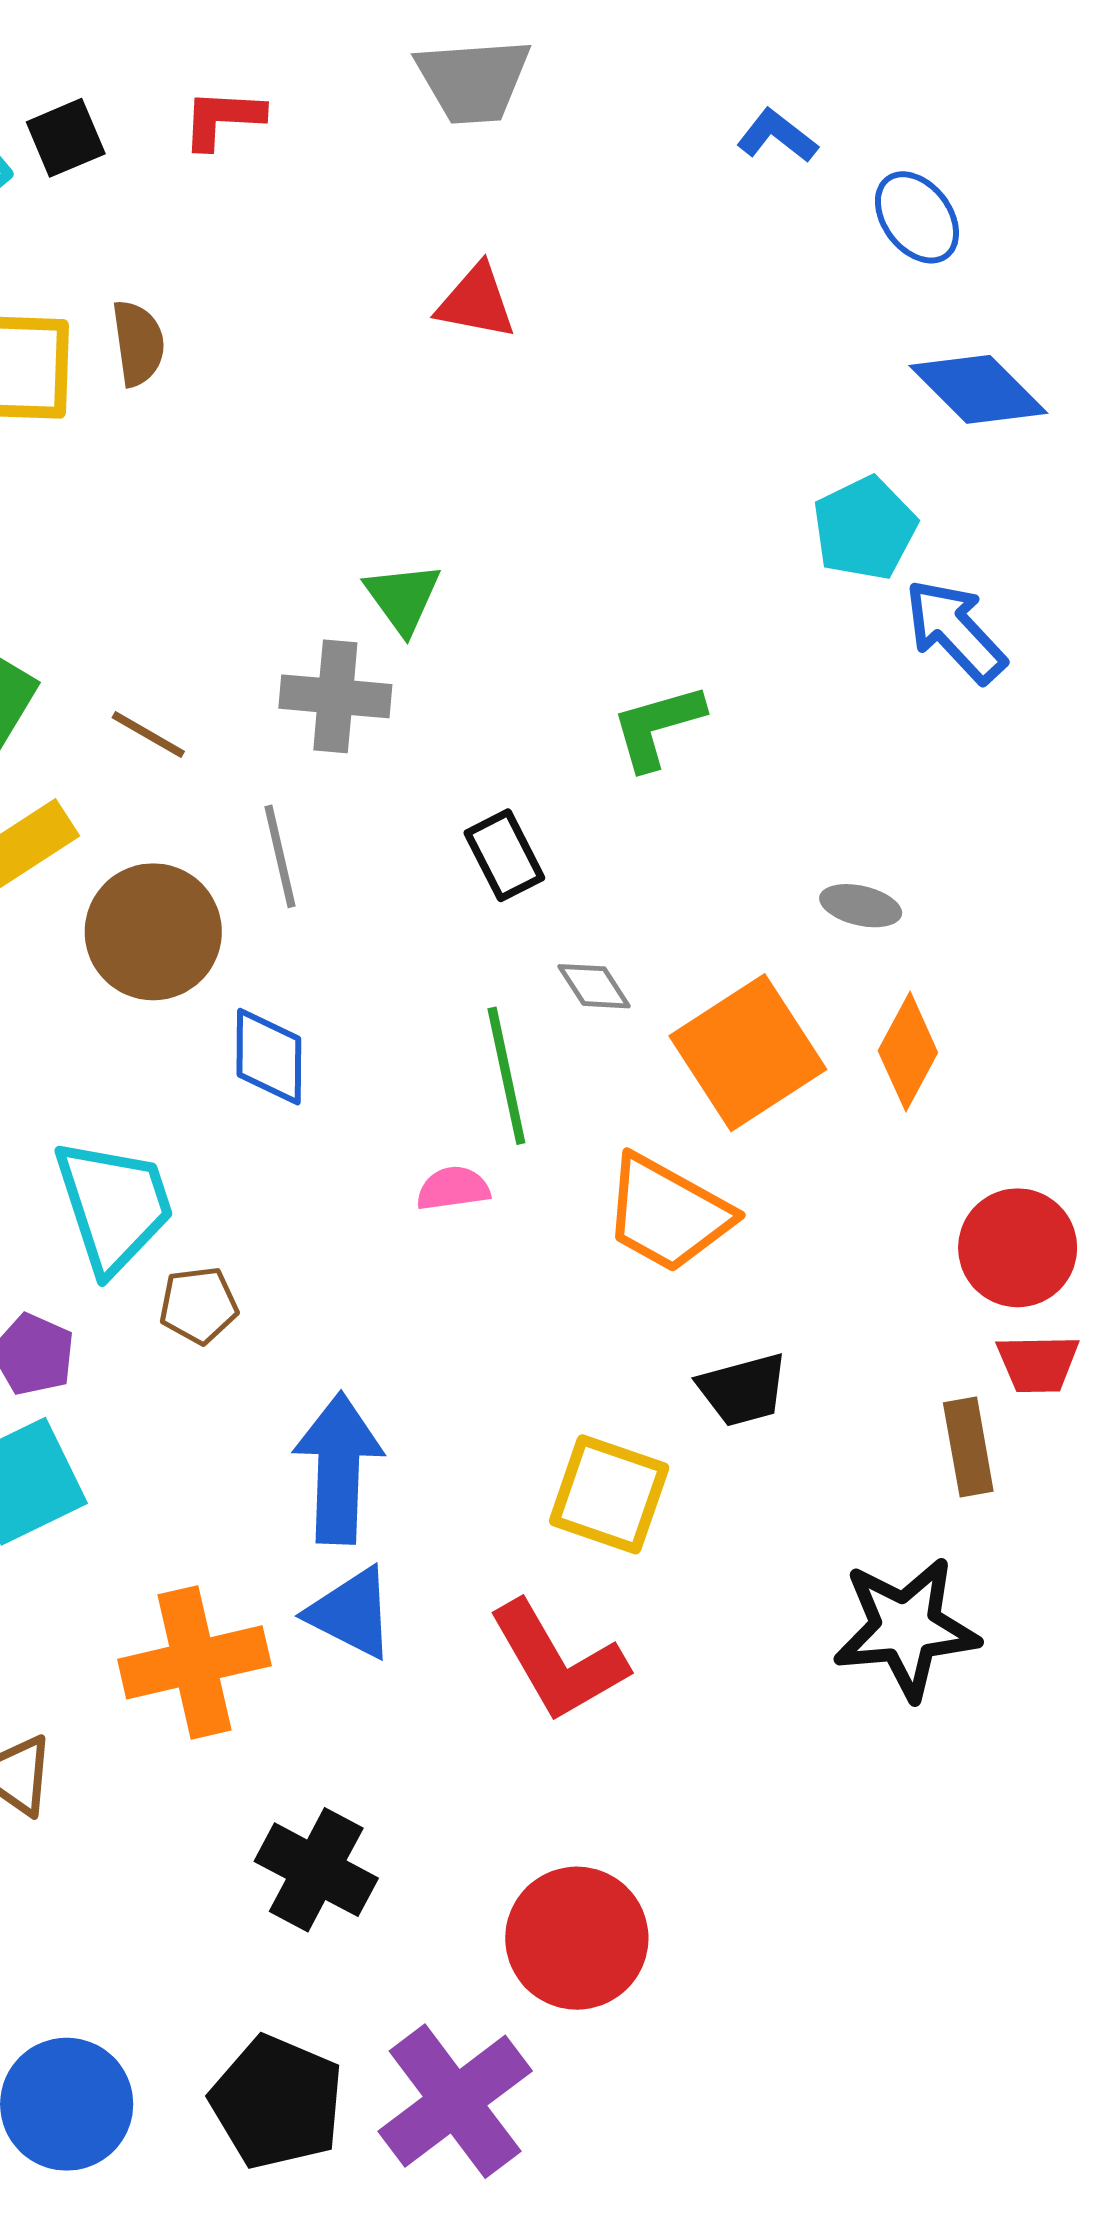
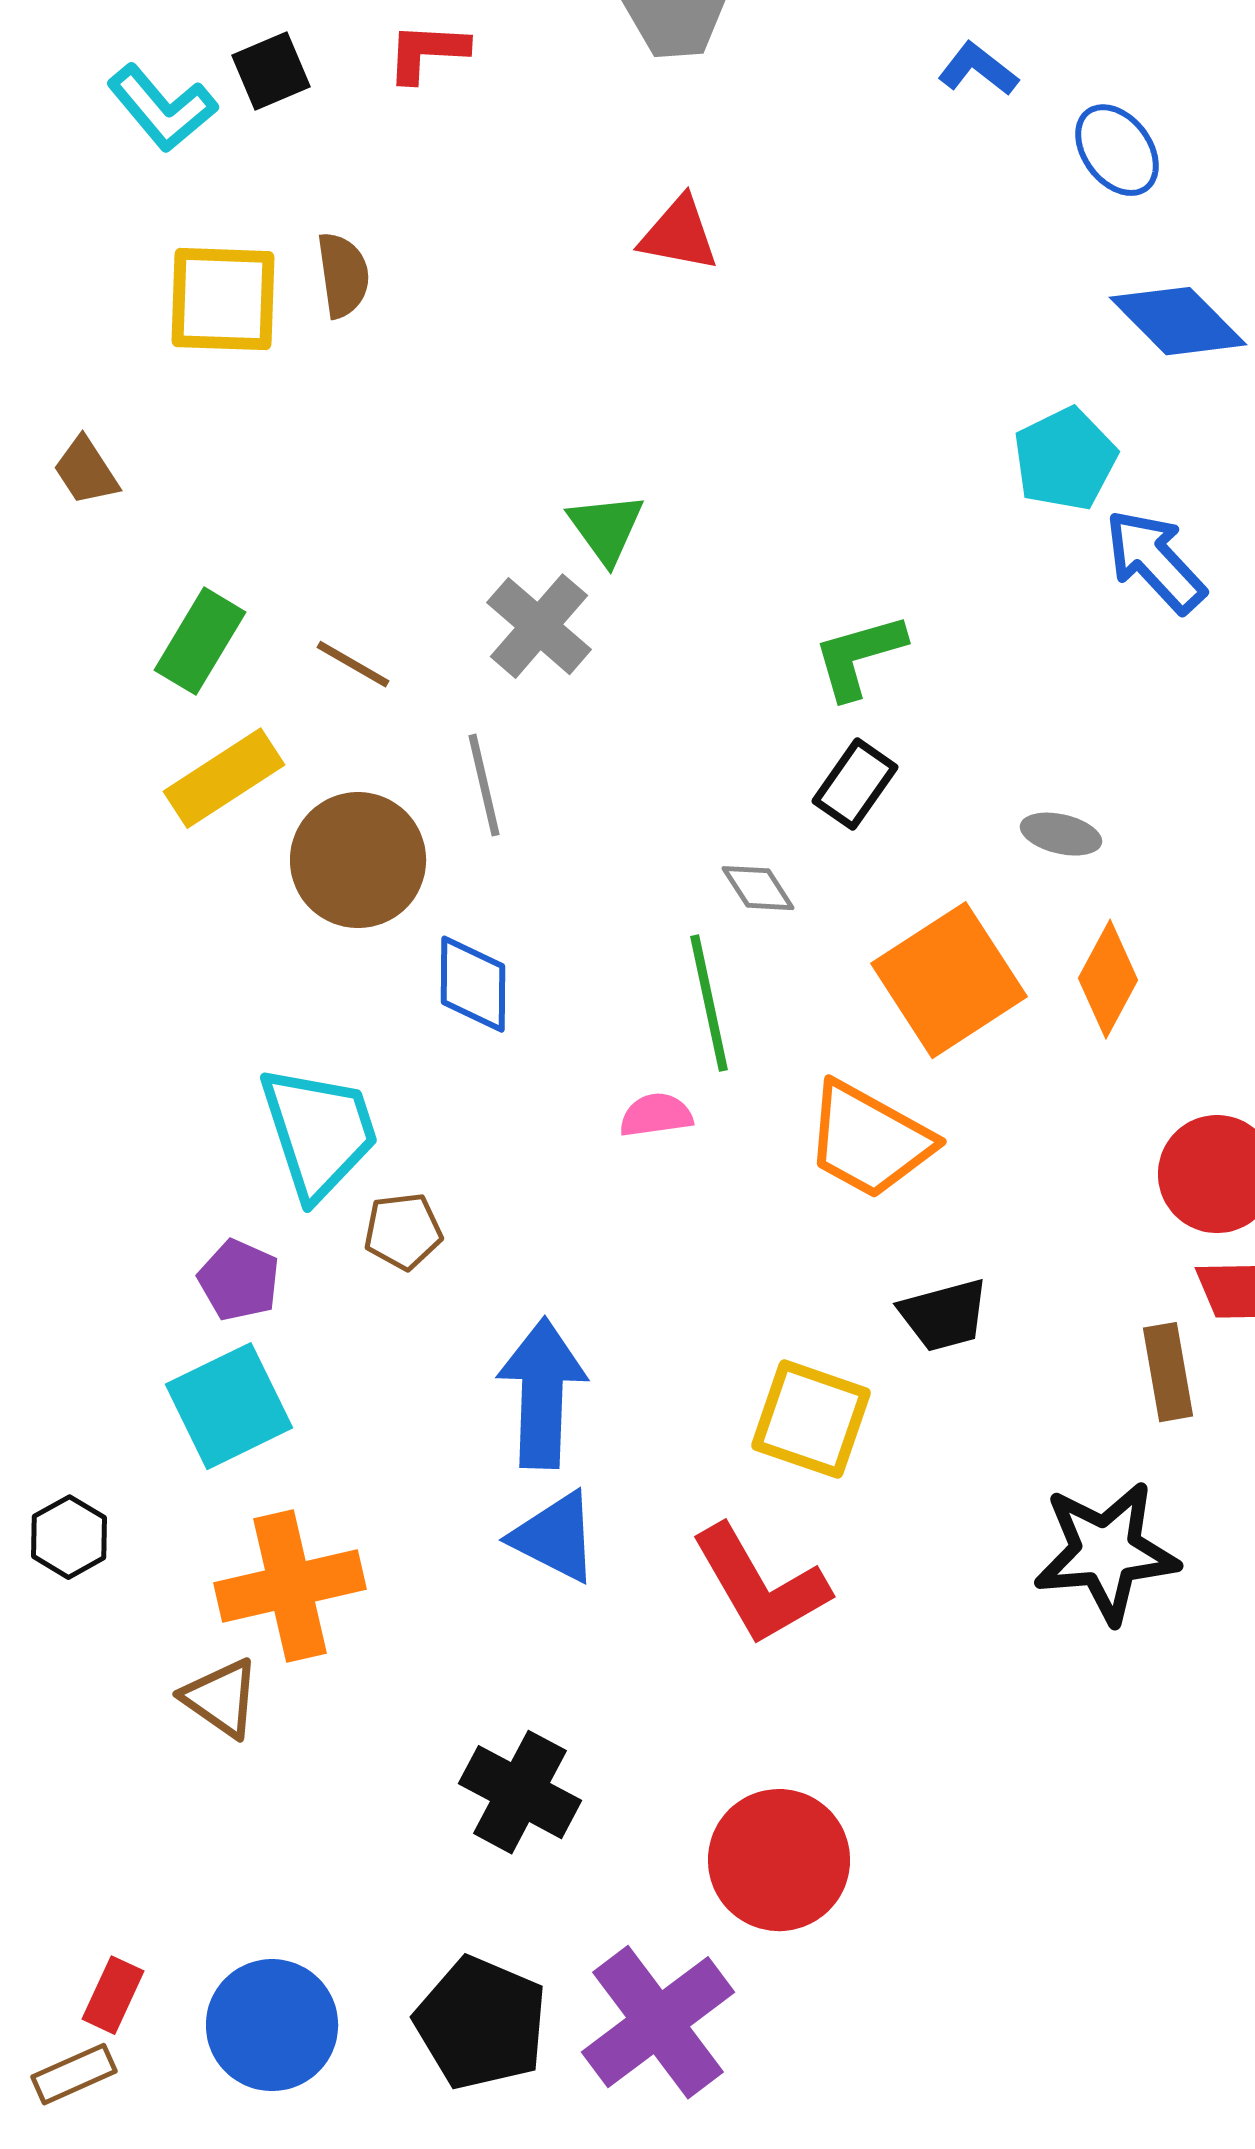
gray cross: (335, 696) -> (539, 626), turned 36
black rectangle: (504, 855) -> (855, 784), moved, turned 62
gray diamond: (594, 986) -> (758, 888), moved
orange cross: (194, 1662) -> (290, 1586), moved

